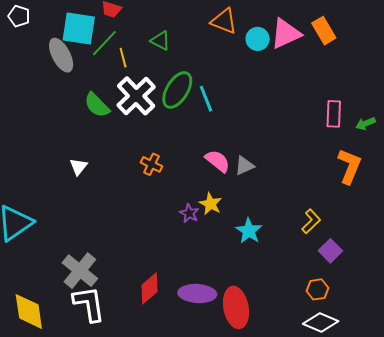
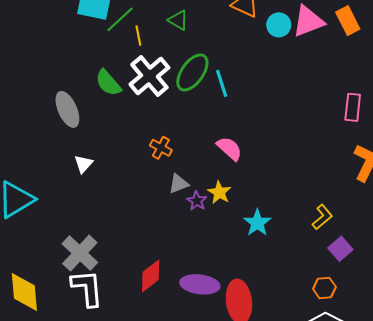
gray ellipse: (61, 55) -> (67, 109), moved
gray triangle: (244, 166) -> (179, 184), moved
white triangle: (78, 167) -> (83, 164), moved

